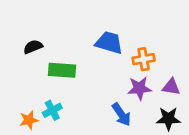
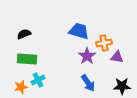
green rectangle: (62, 70) -> (27, 59), moved
purple triangle: (171, 87) -> (117, 57), moved
purple star: (139, 88) -> (87, 56), moved, turned -30

